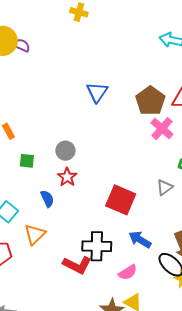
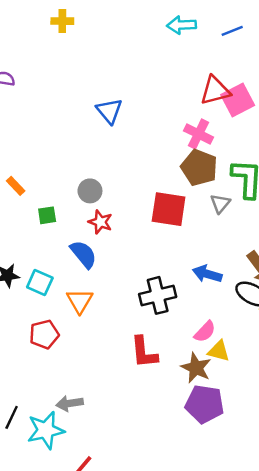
brown pentagon: (150, 101) -> (199, 168), moved
blue semicircle: (47, 199) -> (83, 254), size x1.4
red square: (121, 200) -> (169, 209), moved
red L-shape: (77, 265) -> (144, 352), moved, turned 72
pink semicircle: (128, 272) -> (205, 332), moved

